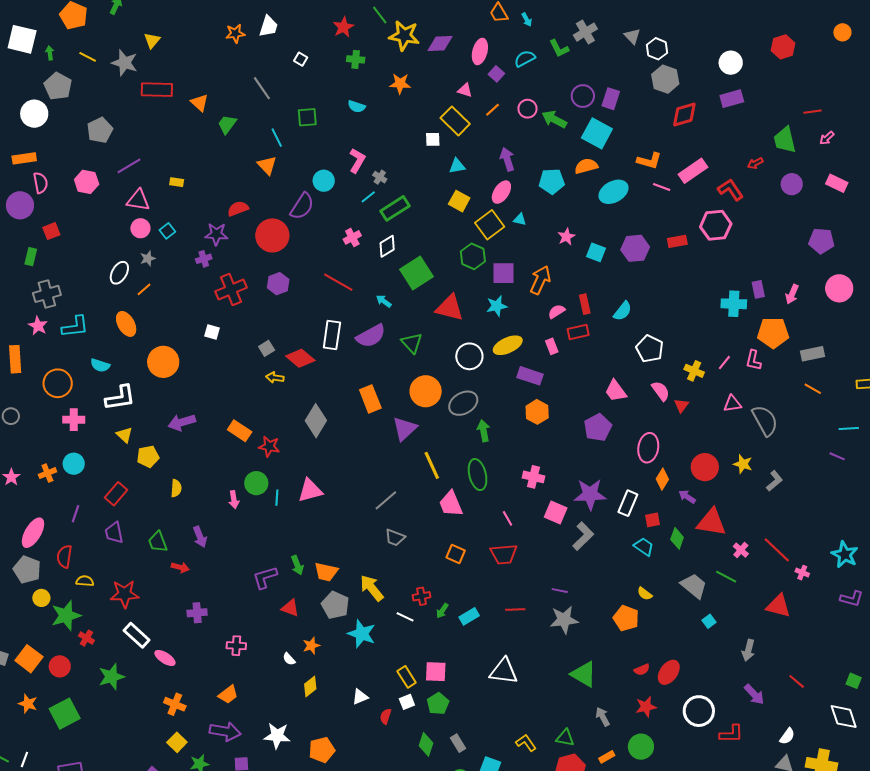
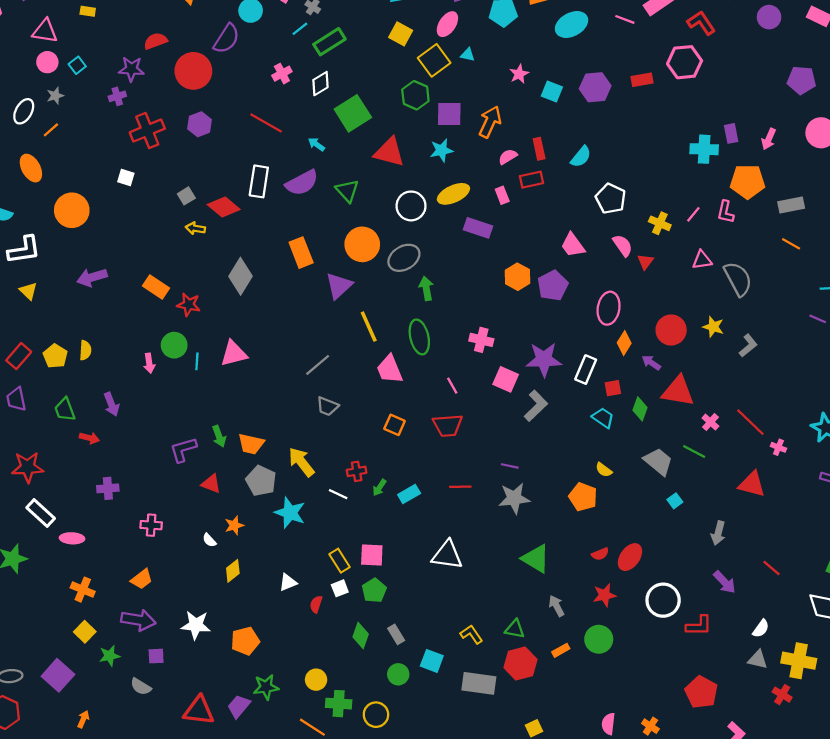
orange hexagon: (537, 412) -> (518, 277), moved
yellow pentagon: (148, 456) -> (55, 356), moved, turned -30
pink ellipse: (165, 658) -> (72, 538), turned -30

